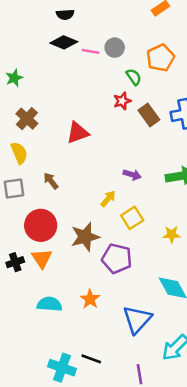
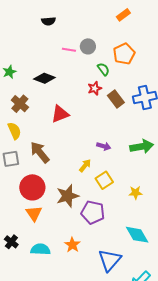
black diamond: (64, 42) -> (44, 78), moved
brown arrow: (51, 181) -> (40, 152), size x1.6
black cross: (15, 262) -> (11, 242), moved, turned -32

